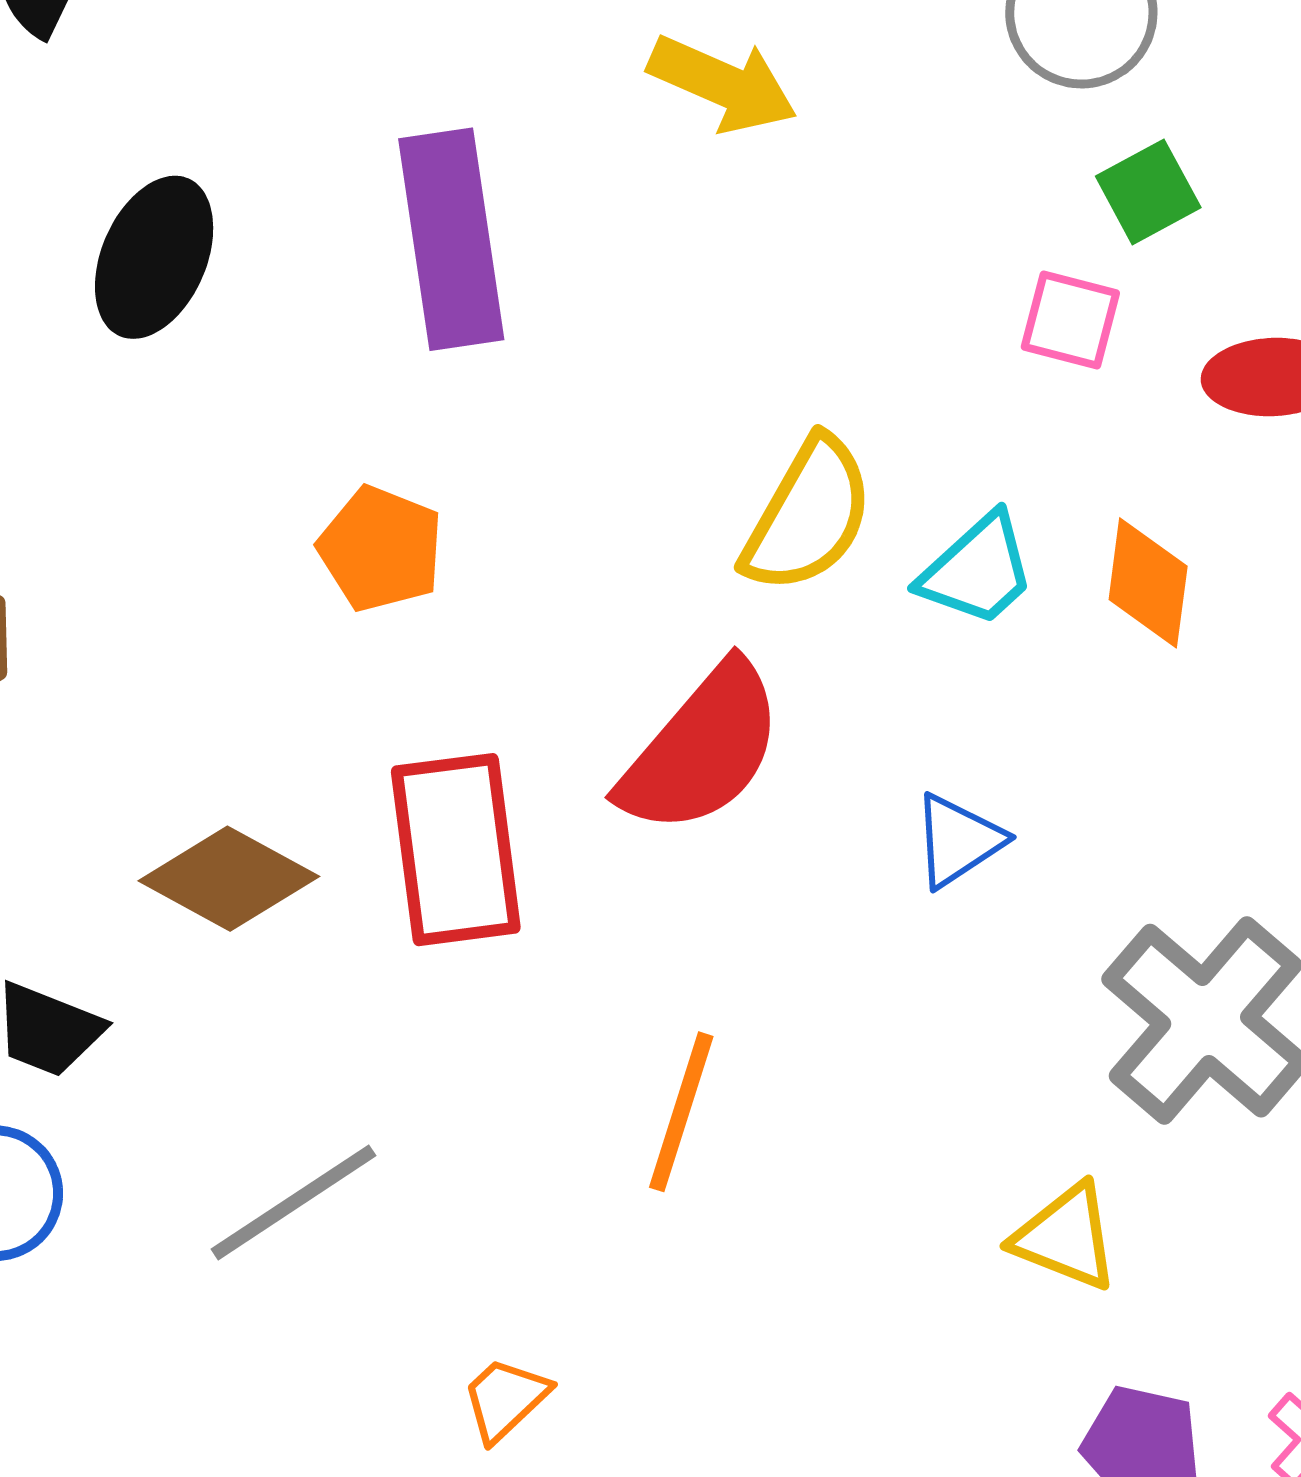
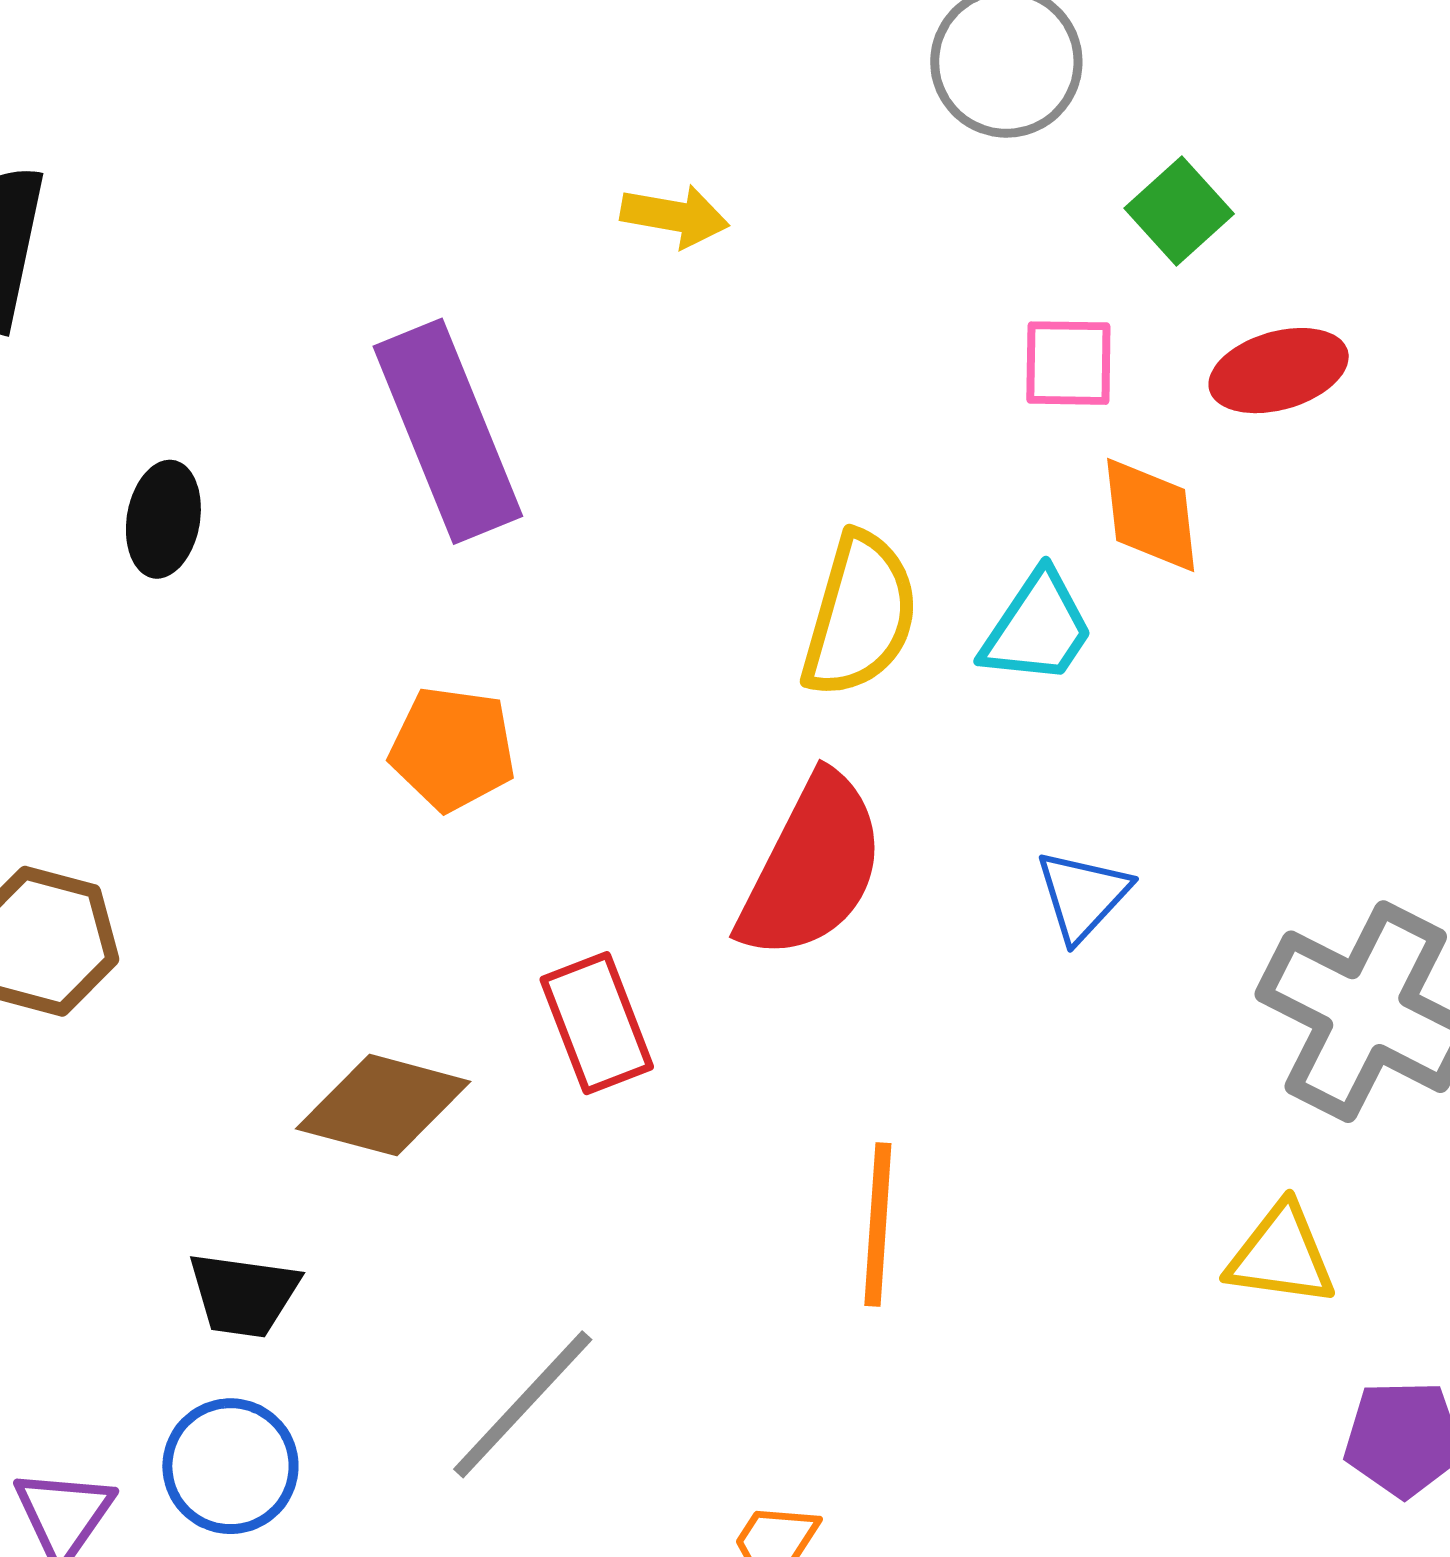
yellow arrow: (723, 84) -> (675, 216), size x0.7
green square: (1148, 192) -> (1179, 211), moved
black ellipse: (154, 257) -> (163, 519), size x0.7
orange diamond: (1148, 583) -> (1151, 515), moved
red rectangle: (456, 850) -> (597, 1023), size x0.7

